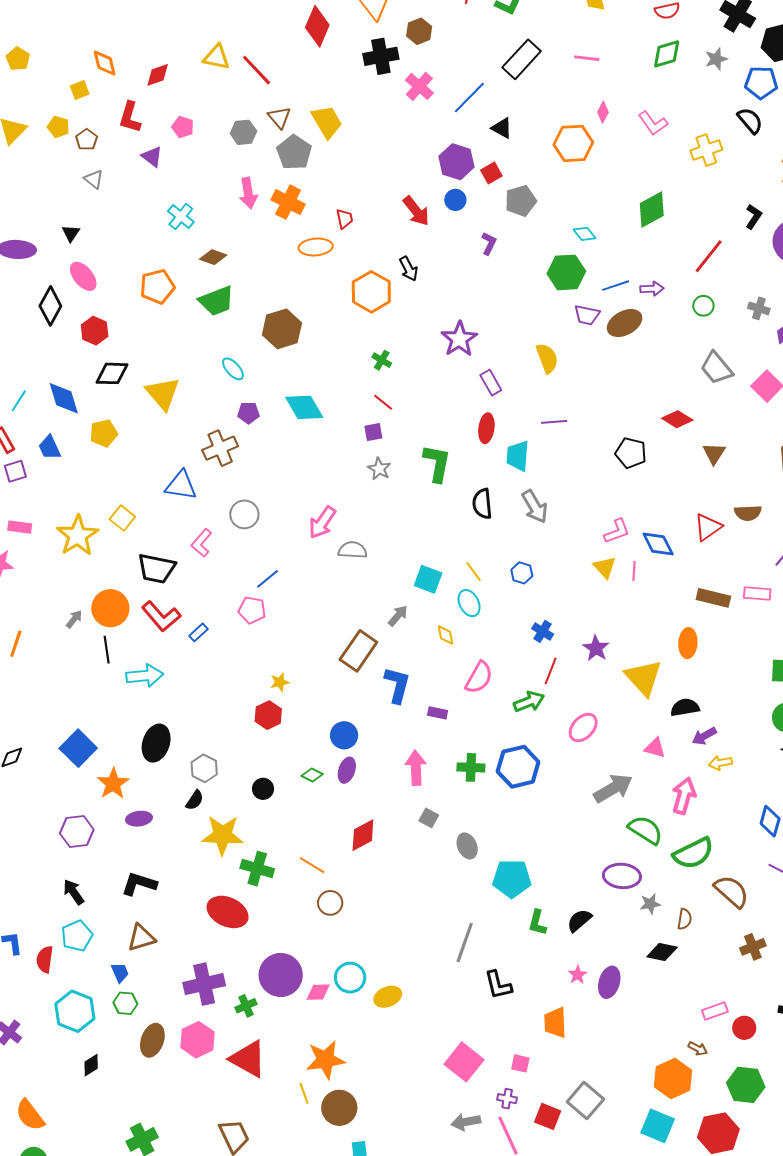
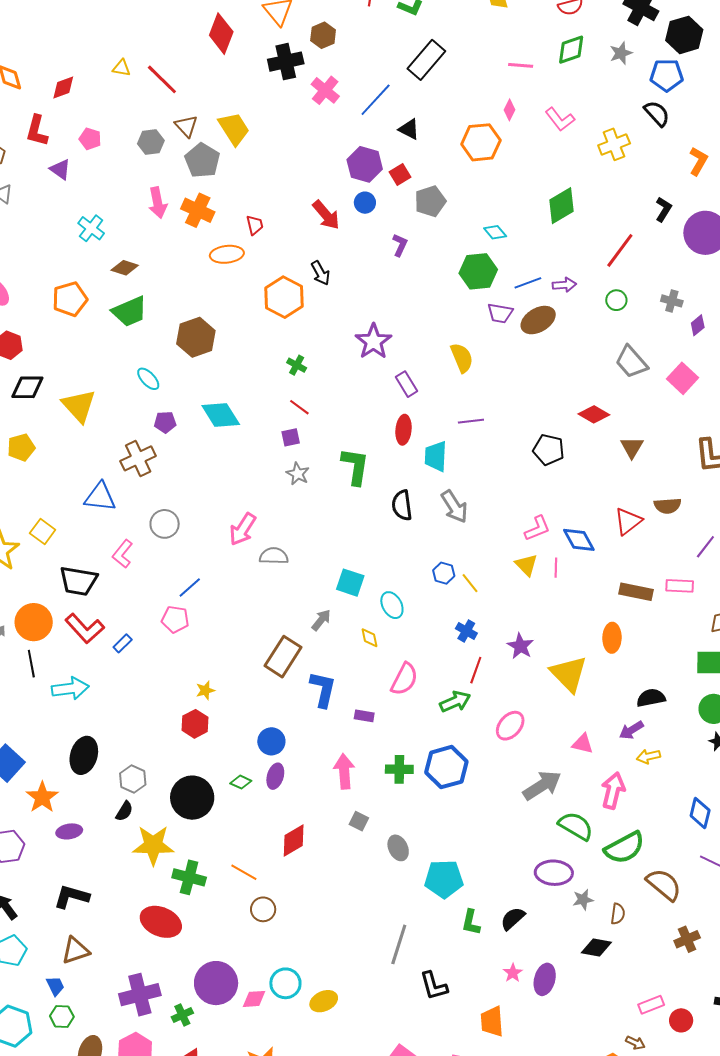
yellow triangle: (216, 57) -> (121, 68), size x0.7
pink line: (587, 58) -> (521, 65), moved
yellow line: (474, 572) -> (470, 583), moved
black semicircle: (685, 707) -> (651, 698), moved
black circle: (263, 789) -> (192, 798), size x2.0

